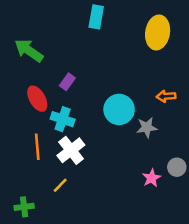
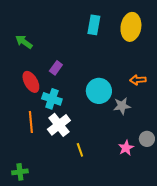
cyan rectangle: (96, 17) -> (94, 25), moved
green arrow: (29, 51) -> (24, 42), size x0.7
yellow line: (60, 185) -> (80, 150), moved, turned -64

